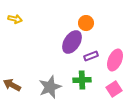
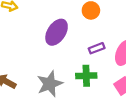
purple ellipse: (72, 42) -> (57, 32), moved

